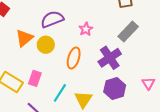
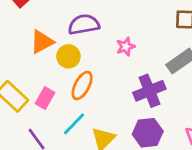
orange ellipse: (74, 58) -> (82, 85), moved

